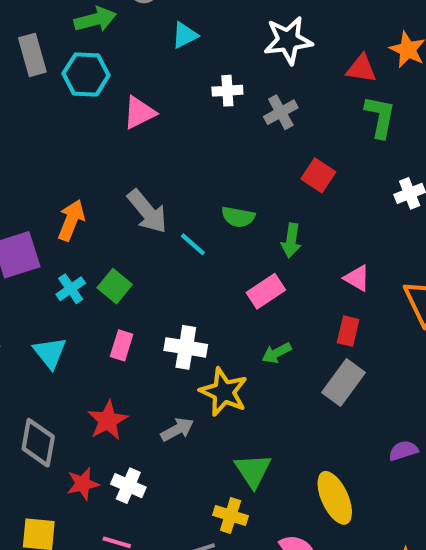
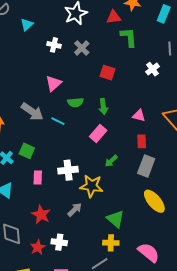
white cross: (227, 91) -> (54, 45), turned 32
pink triangle: (139, 113) -> (53, 83), moved
yellow ellipse: (335, 498) -> (154, 201), moved

